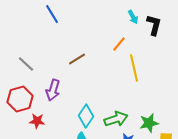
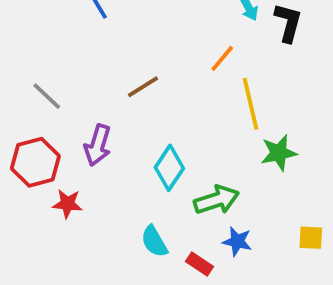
cyan diamond: (86, 116) -> (169, 168), moved
green star: (149, 123) -> (279, 153), moved

